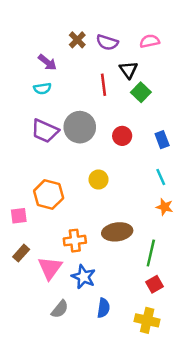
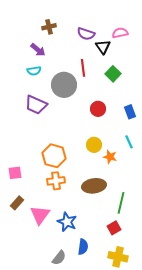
brown cross: (77, 40) -> (49, 27), moved, turned 32
black triangle: (128, 70) -> (103, 47), moved
gray circle: (80, 127) -> (64, 85), moved
yellow circle: (98, 180) -> (94, 145), moved
orange hexagon: (49, 194) -> (54, 156), moved
orange star: (165, 207) -> (110, 157), moved
orange cross: (75, 241) -> (56, 181), moved
red square: (155, 284) -> (114, 228), moved
gray semicircle: (60, 309) -> (59, 258), moved

